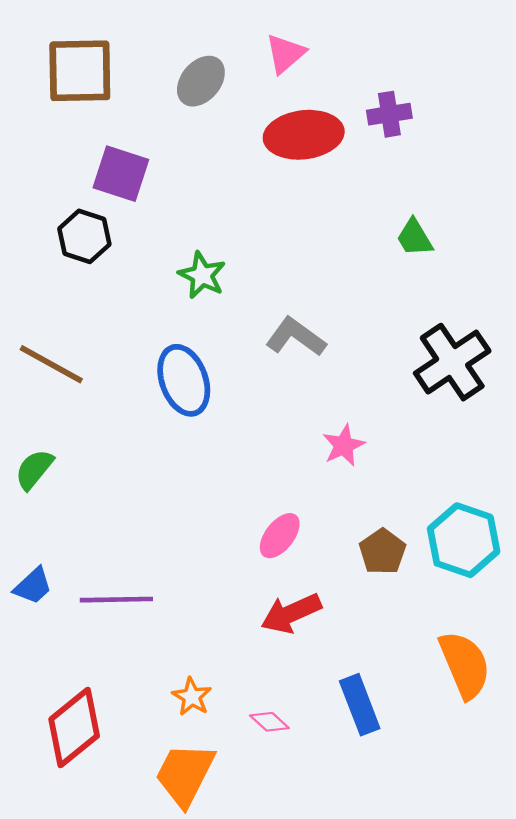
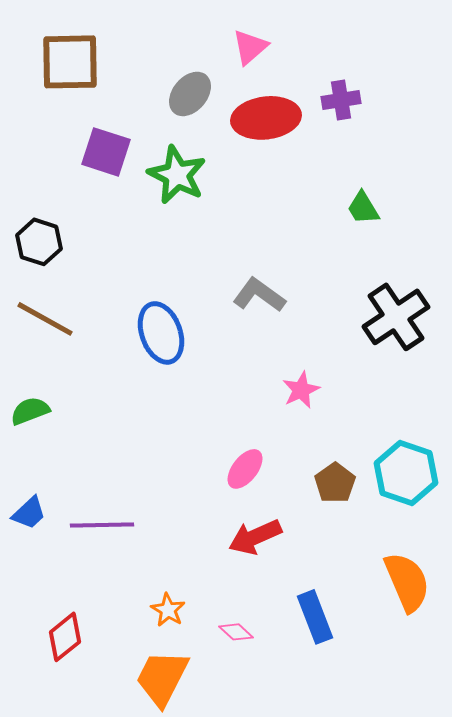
gray ellipse: (201, 81) -> (190, 94), moved
black hexagon: (84, 236) -> (39, 242), moved
green star: (202, 275) -> (177, 175), moved, size x1.4
green semicircle: (34, 469) -> (30, 411), turned 30
red diamond: (74, 728) -> (65, 637), size x0.7

